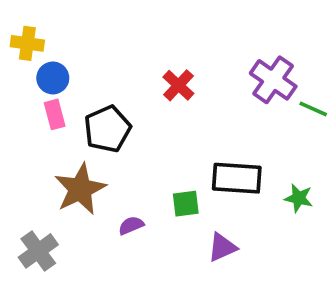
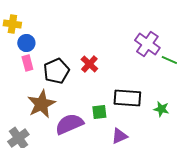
red cross: (178, 85) -> (89, 64), moved
purple semicircle: (131, 225) -> (69, 124), size x2.0

